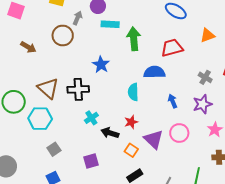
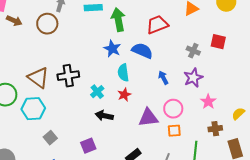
brown arrow: (28, 47) -> (14, 21), moved
blue star: (101, 65) -> (112, 49), moved
blue semicircle: (154, 72) -> (142, 51), turned 30
cyan cross: (91, 118) -> (97, 92), moved
red star: (131, 122) -> (124, 95), moved
purple triangle: (153, 139) -> (148, 118), turned -45
orange square: (131, 150) -> (174, 131), moved, turned -32

